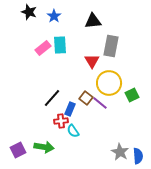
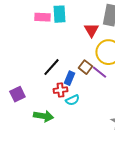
pink rectangle: (43, 48) -> (42, 17), turned 42
cyan semicircle: (73, 131) -> (72, 100), turned -80
purple square: (18, 150) -> (17, 94), moved

